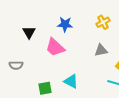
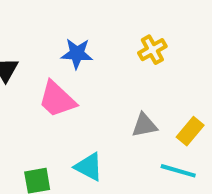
gray triangle: (101, 50) -> (144, 125), moved

